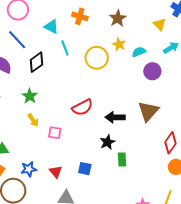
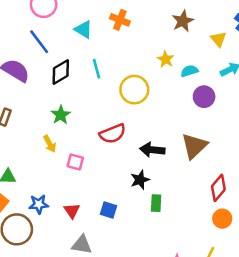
brown star: (118, 18) -> (183, 21), moved
cyan line: (65, 48) -> (96, 69), moved
yellow circle: (97, 58) -> (134, 90), moved
green star: (30, 96) -> (61, 115), moved

